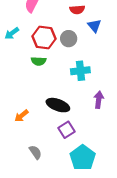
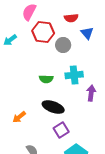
red hexagon: (44, 38) -> (43, 32), moved
green semicircle: (39, 61) -> (46, 79), moved
purple arrow: (99, 100) -> (91, 93), moved

